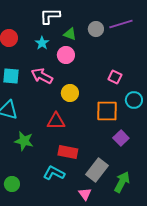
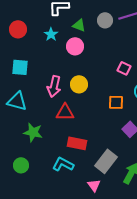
pink arrow: (42, 76) -> (54, 86), moved, turned -105
orange square: (107, 111) -> (116, 102), size x0.7
green circle: (12, 184) -> (21, 165), moved

